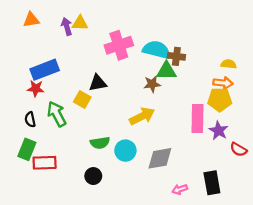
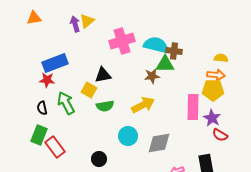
orange triangle: (31, 20) -> (34, 18), moved
yellow triangle: (80, 23) -> (87, 21), turned -42
green semicircle: (100, 143) -> (105, 106), moved
red semicircle: (239, 149) -> (220, 135), moved
red rectangle: (45, 163) -> (55, 147), turned 55

